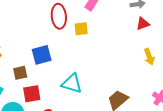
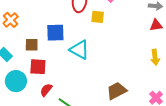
cyan triangle: (72, 83) -> (79, 50), moved

